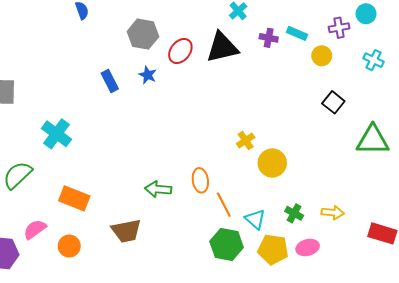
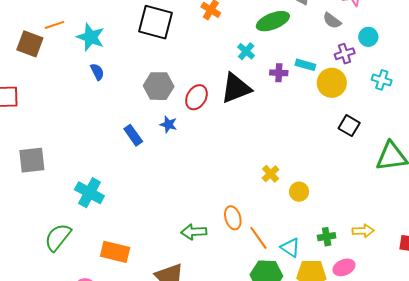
yellow circle: (322, 56) -> (332, 83), size x1.5
yellow circle: (272, 163) -> (299, 192), size x0.7
green cross: (294, 213) -> (327, 237), turned -30

